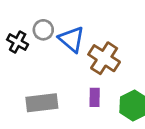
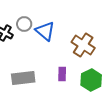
brown cross: (104, 58) -> (83, 45), moved

